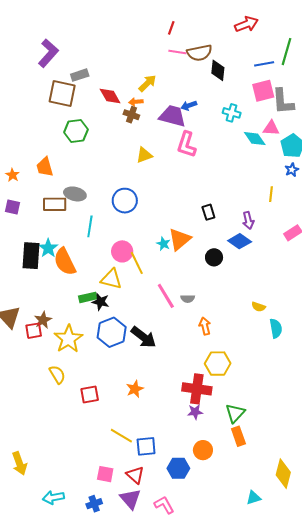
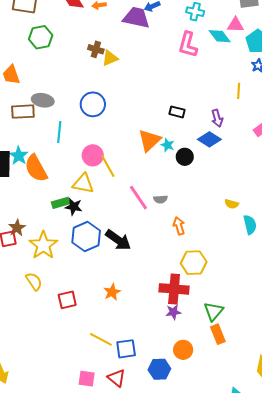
brown cross: (131, 115) -> (96, 49), moved
pink L-shape: (187, 144) -> (188, 45), moved
black rectangle: (208, 212) -> (177, 112), turned -56
cyan star: (163, 244) -> (168, 145), moved

